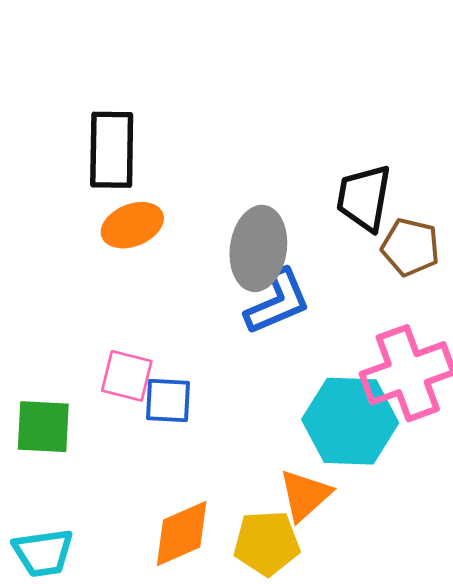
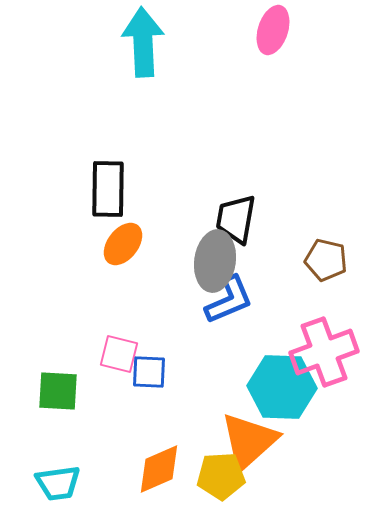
black trapezoid: (364, 198) -> (236, 219), moved
orange ellipse: (132, 225) -> (123, 244), turned -30
orange triangle: (305, 495) -> (249, 441), size x1.5

